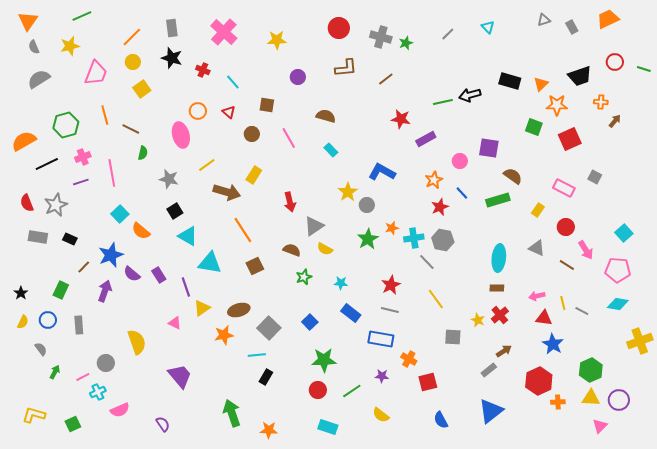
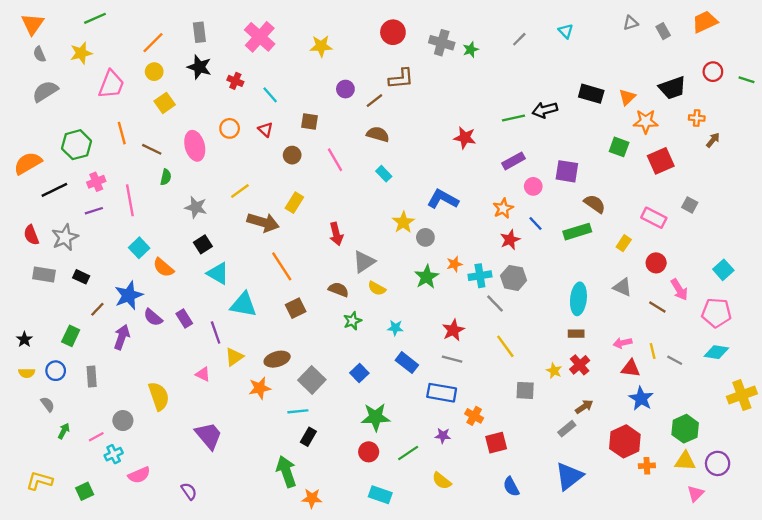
brown line: (386, 79) -> (374, 101), moved
pink ellipse: (181, 135) -> (195, 146), moved
purple rectangle: (426, 139) -> (514, 161), moved
yellow semicircle: (23, 322) -> (27, 373), turned 64
green arrow: (232, 413) -> (286, 472), moved

